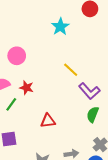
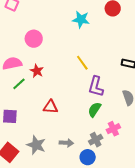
cyan star: (60, 27) -> (81, 20), turned 30
purple L-shape: (89, 91) -> (96, 87), turned 45

